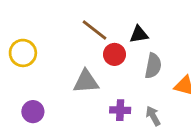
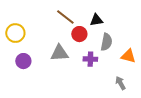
purple cross: (120, 110) -> (90, 59), moved
purple circle: (33, 112) -> (23, 61), moved
gray arrow: (153, 116) -> (120, 83), moved

